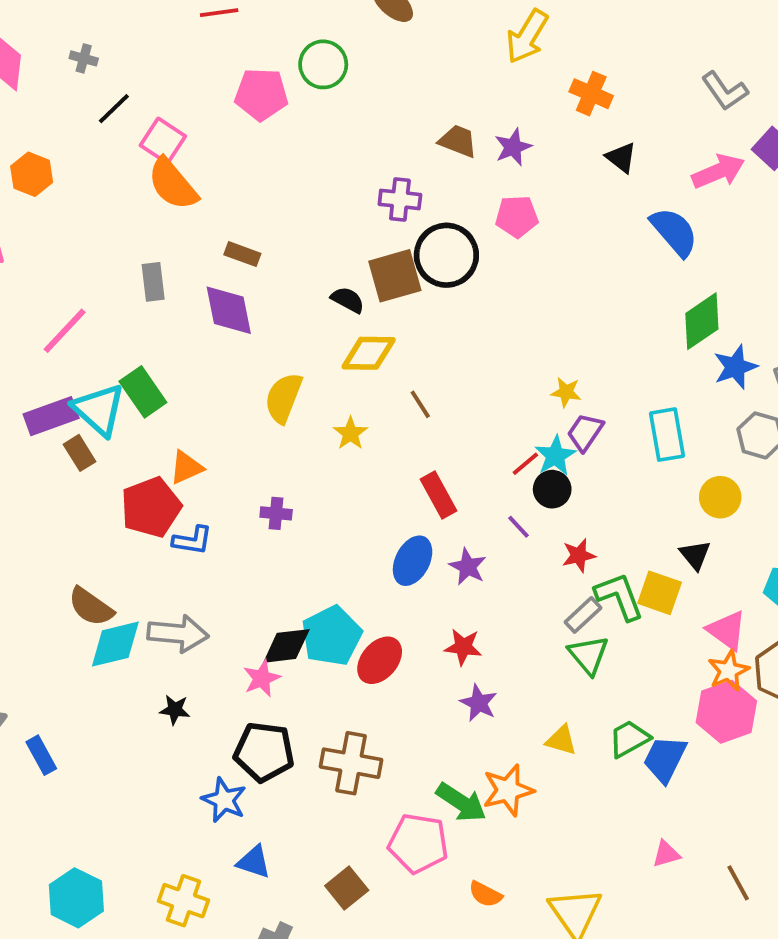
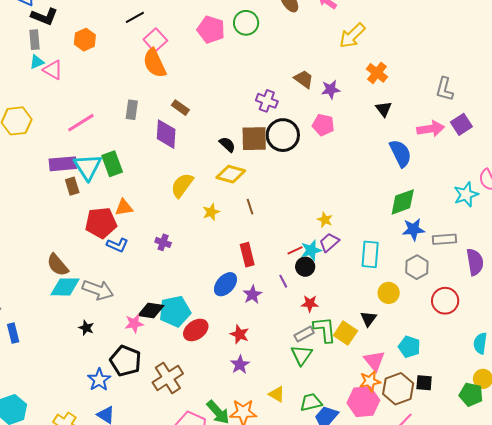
gray L-shape: (725, 91) -> (445, 89), turned 35
brown cross: (351, 763) -> (168, 378), turned 32

